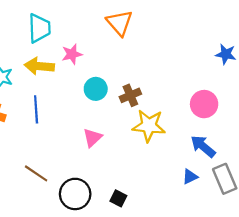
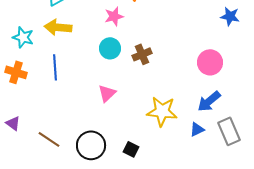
pink star: (72, 54) -> (114, 16), moved
yellow star: (149, 126) -> (162, 111), moved
blue arrow: (203, 146) -> (209, 101), turned -80
brown line: (36, 173) -> (49, 139), moved

